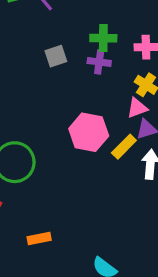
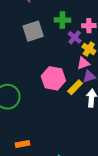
gray square: (56, 56) -> (33, 31), size x1.5
purple cross: (99, 62) -> (75, 37), moved, turned 32

